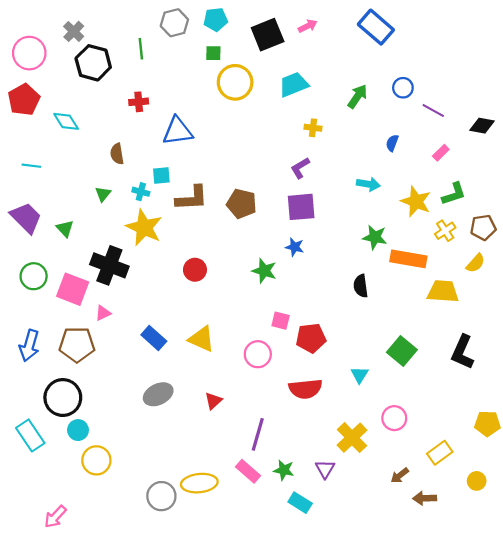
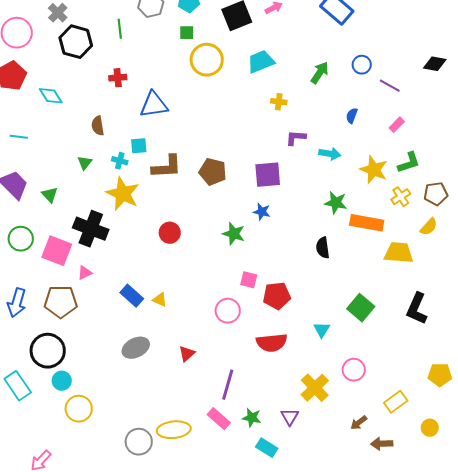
black diamond: (482, 126) -> (435, 64), moved
purple L-shape: (300, 168) -> (296, 138), moved, turned 35
yellow triangle: (201, 339) -> (160, 300), moved, size x0.6

